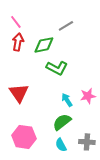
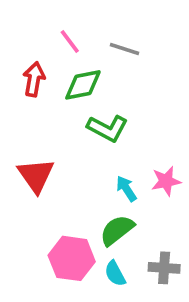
pink line: (16, 22) -> (70, 41), moved
gray line: (66, 26) -> (124, 49), turned 49
pink hexagon: (24, 137) -> (72, 258), moved

